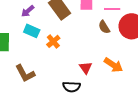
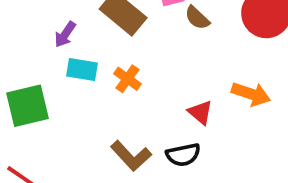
brown semicircle: (104, 27) -> (197, 18), moved
brown L-shape: (25, 73) -> (131, 156), moved

